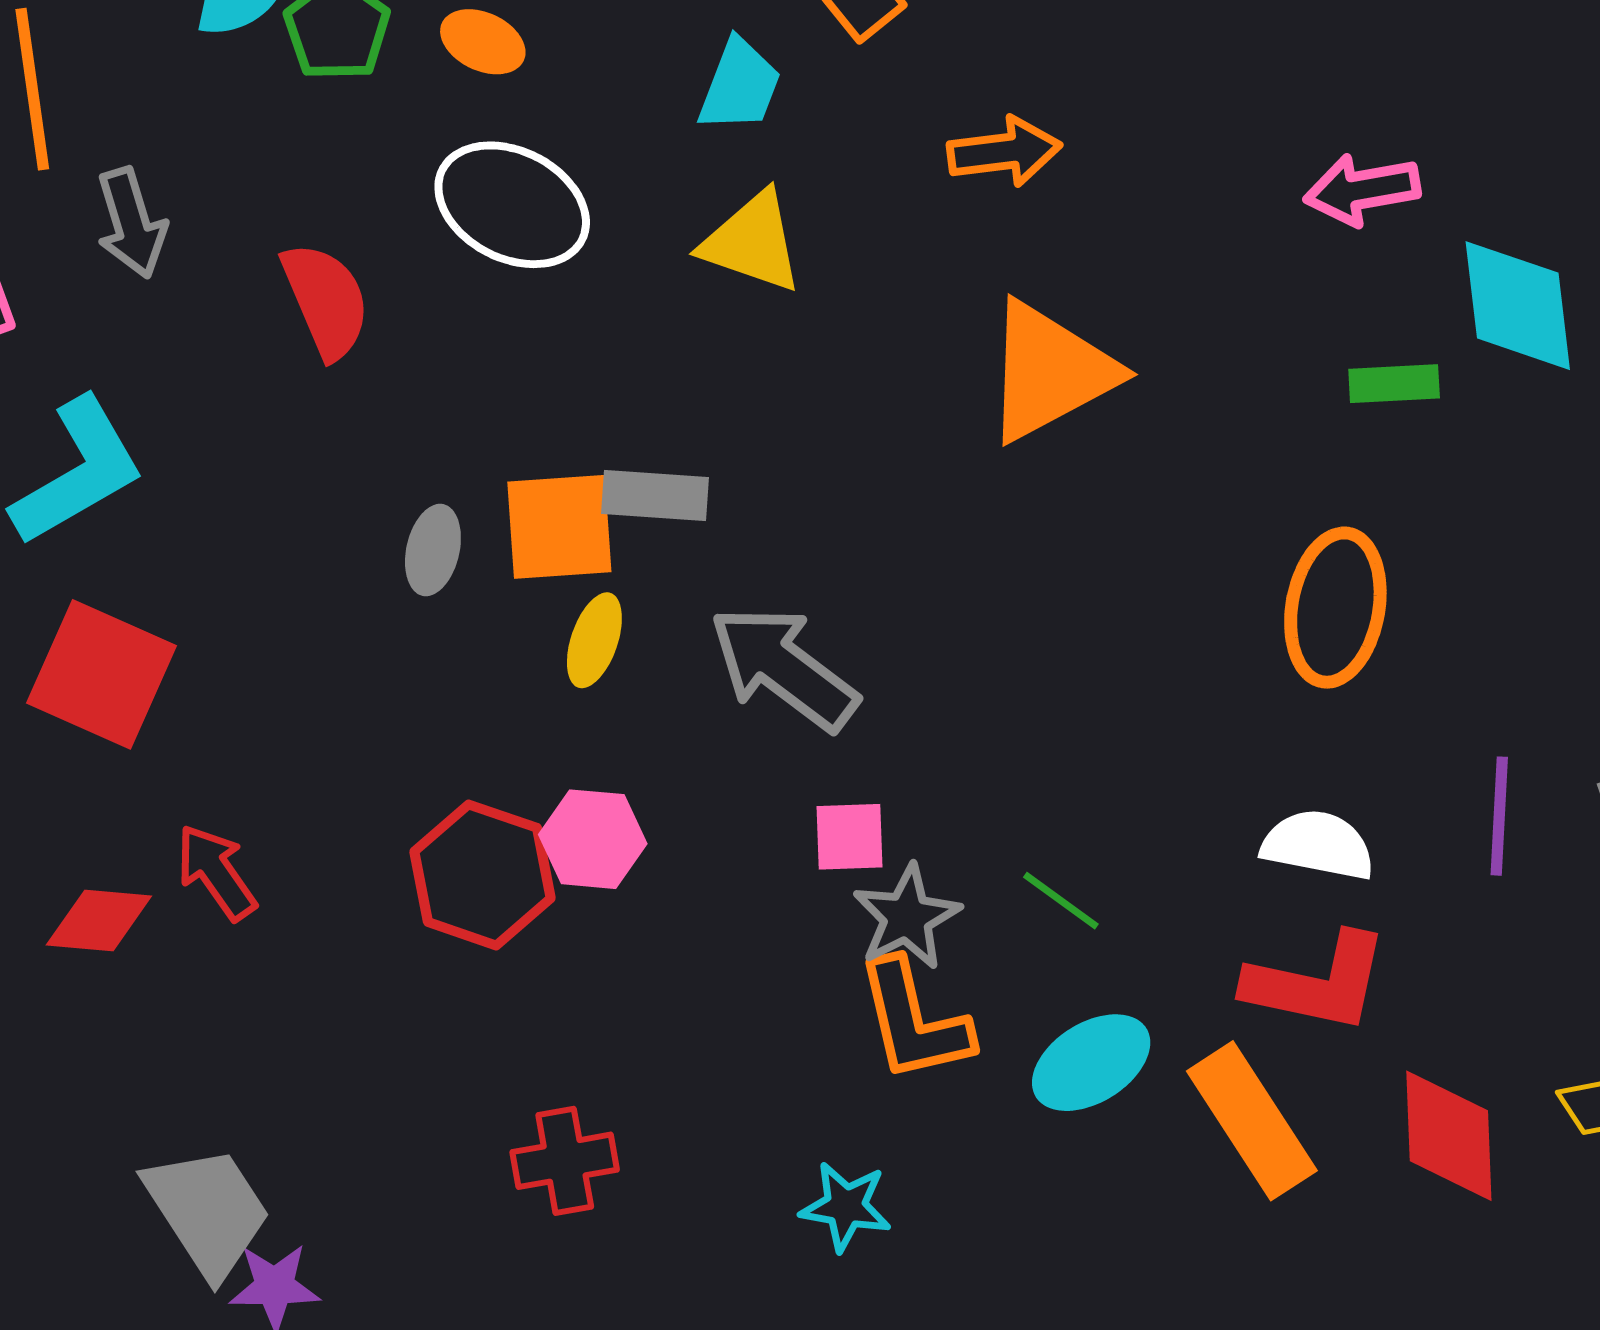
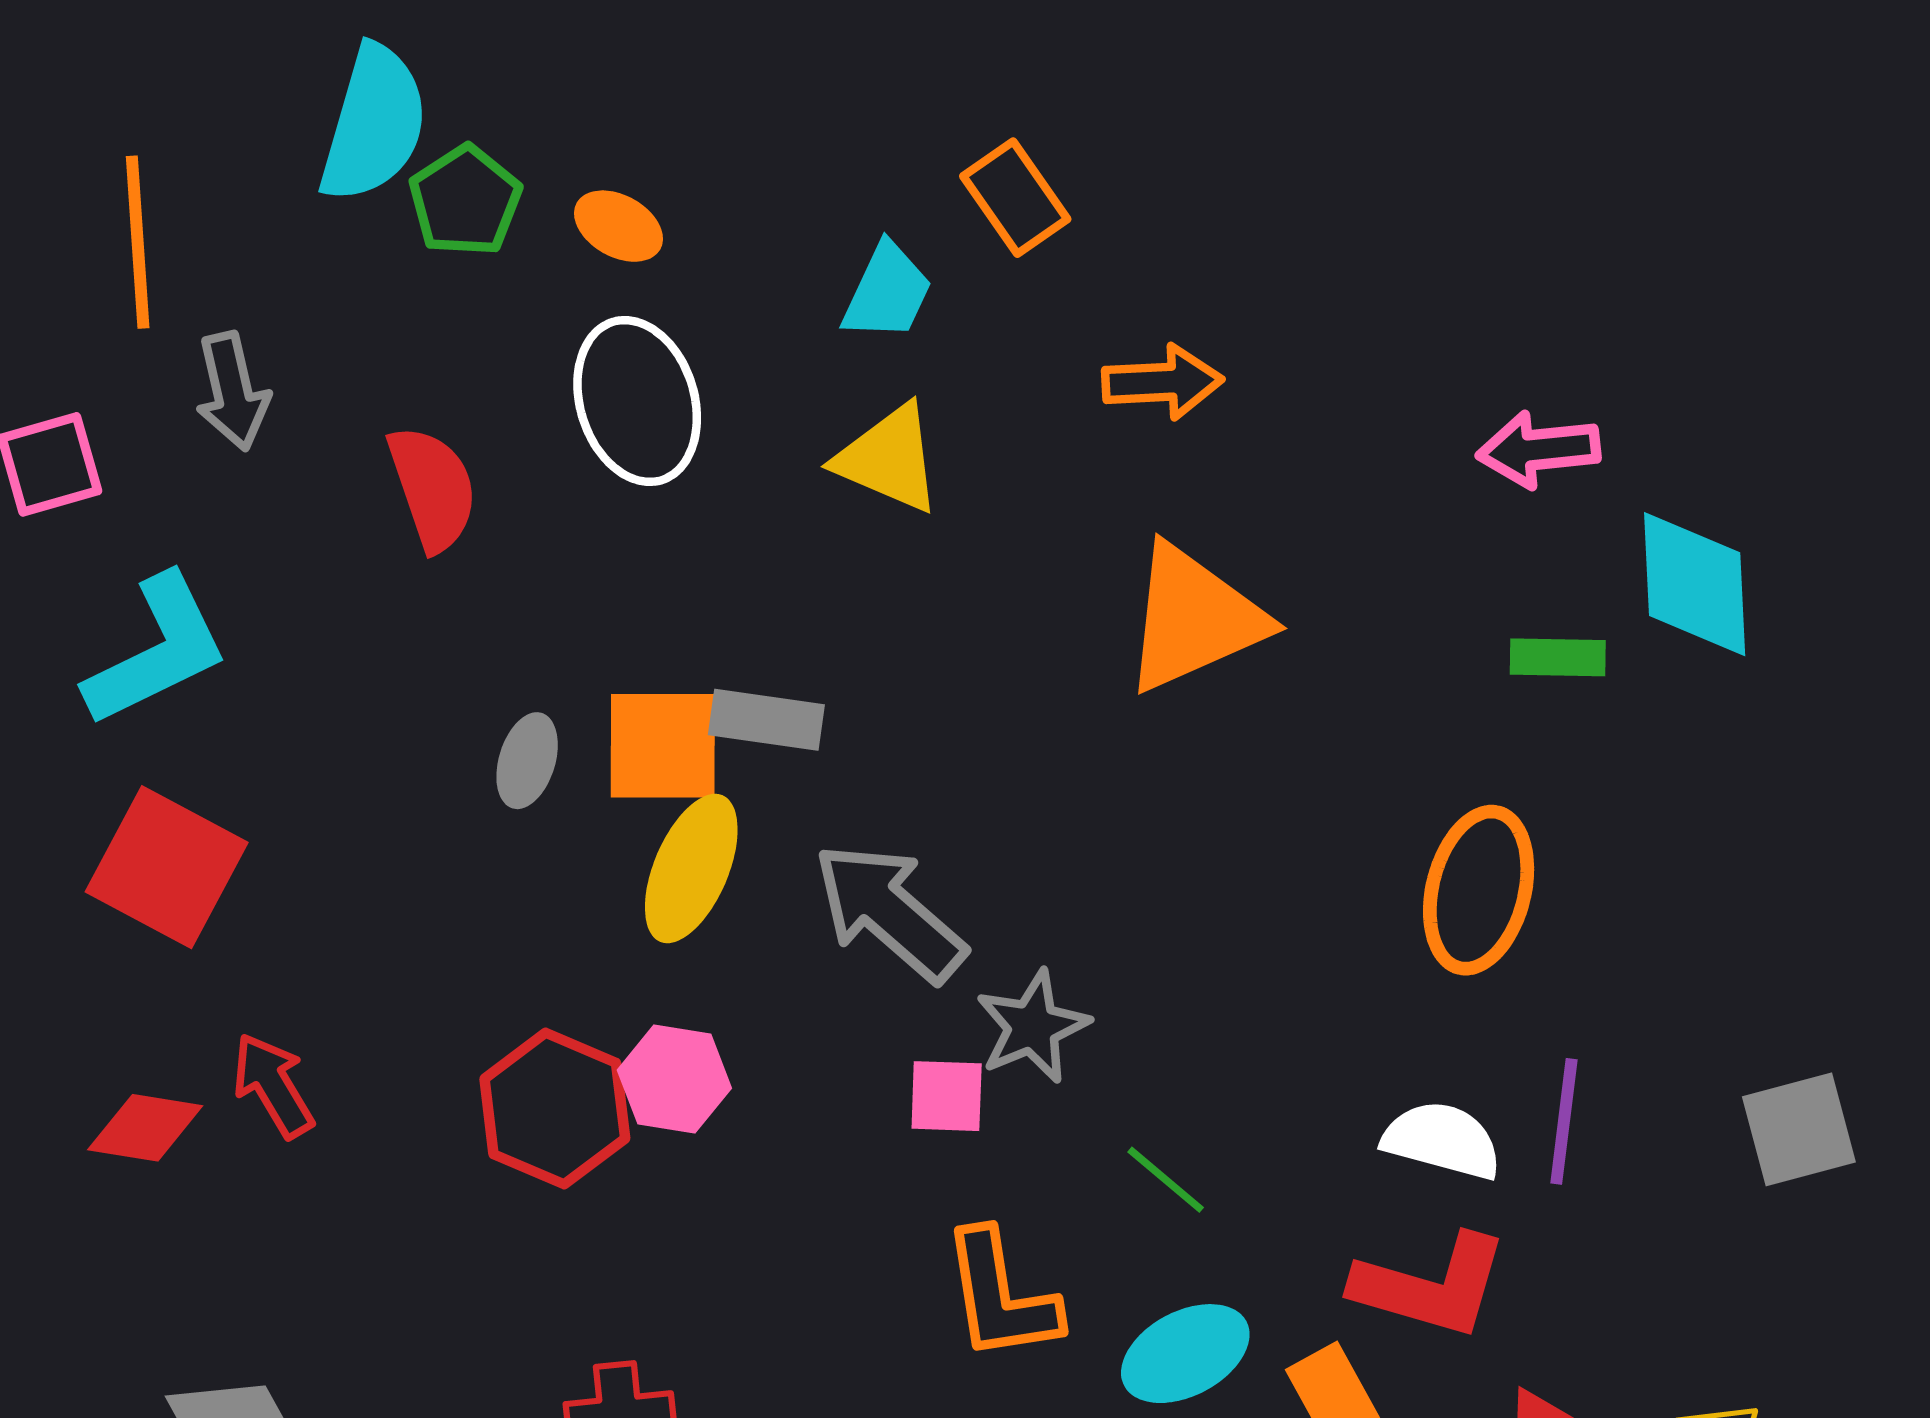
white ellipse: (512, 205) -> (637, 401), turned 42
yellow ellipse: (594, 640) -> (691, 869), size x1.5
purple line: (1499, 816) -> (1564, 1121), moved
gray star: (907, 917) -> (1033, 1027), moved

